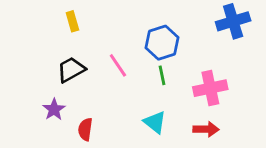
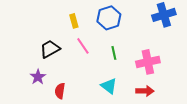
yellow rectangle: (72, 21) -> (74, 21), moved
blue hexagon: (162, 43) -> (109, 18), moved

